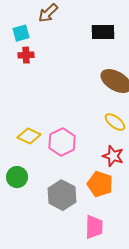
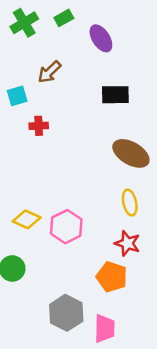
red cross: (26, 55) -> (39, 126), moved
yellow ellipse: (115, 122) -> (130, 203), turned 40
gray hexagon: (62, 195) -> (66, 313), moved

